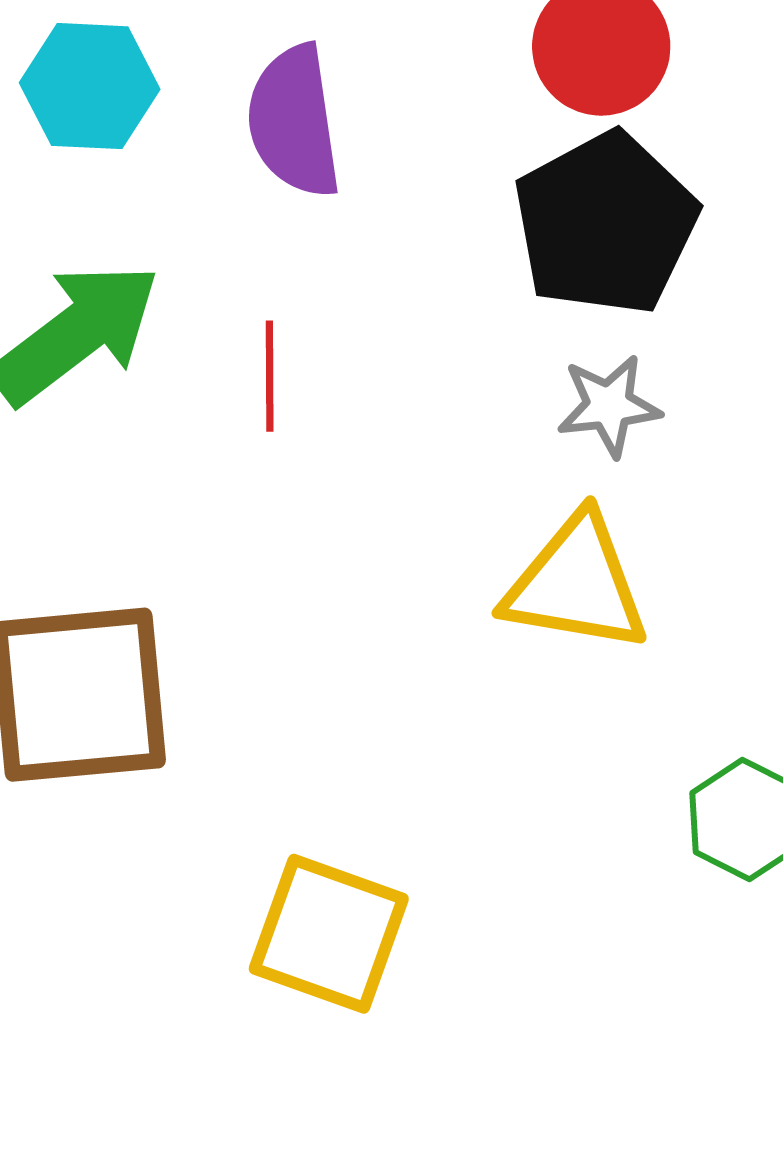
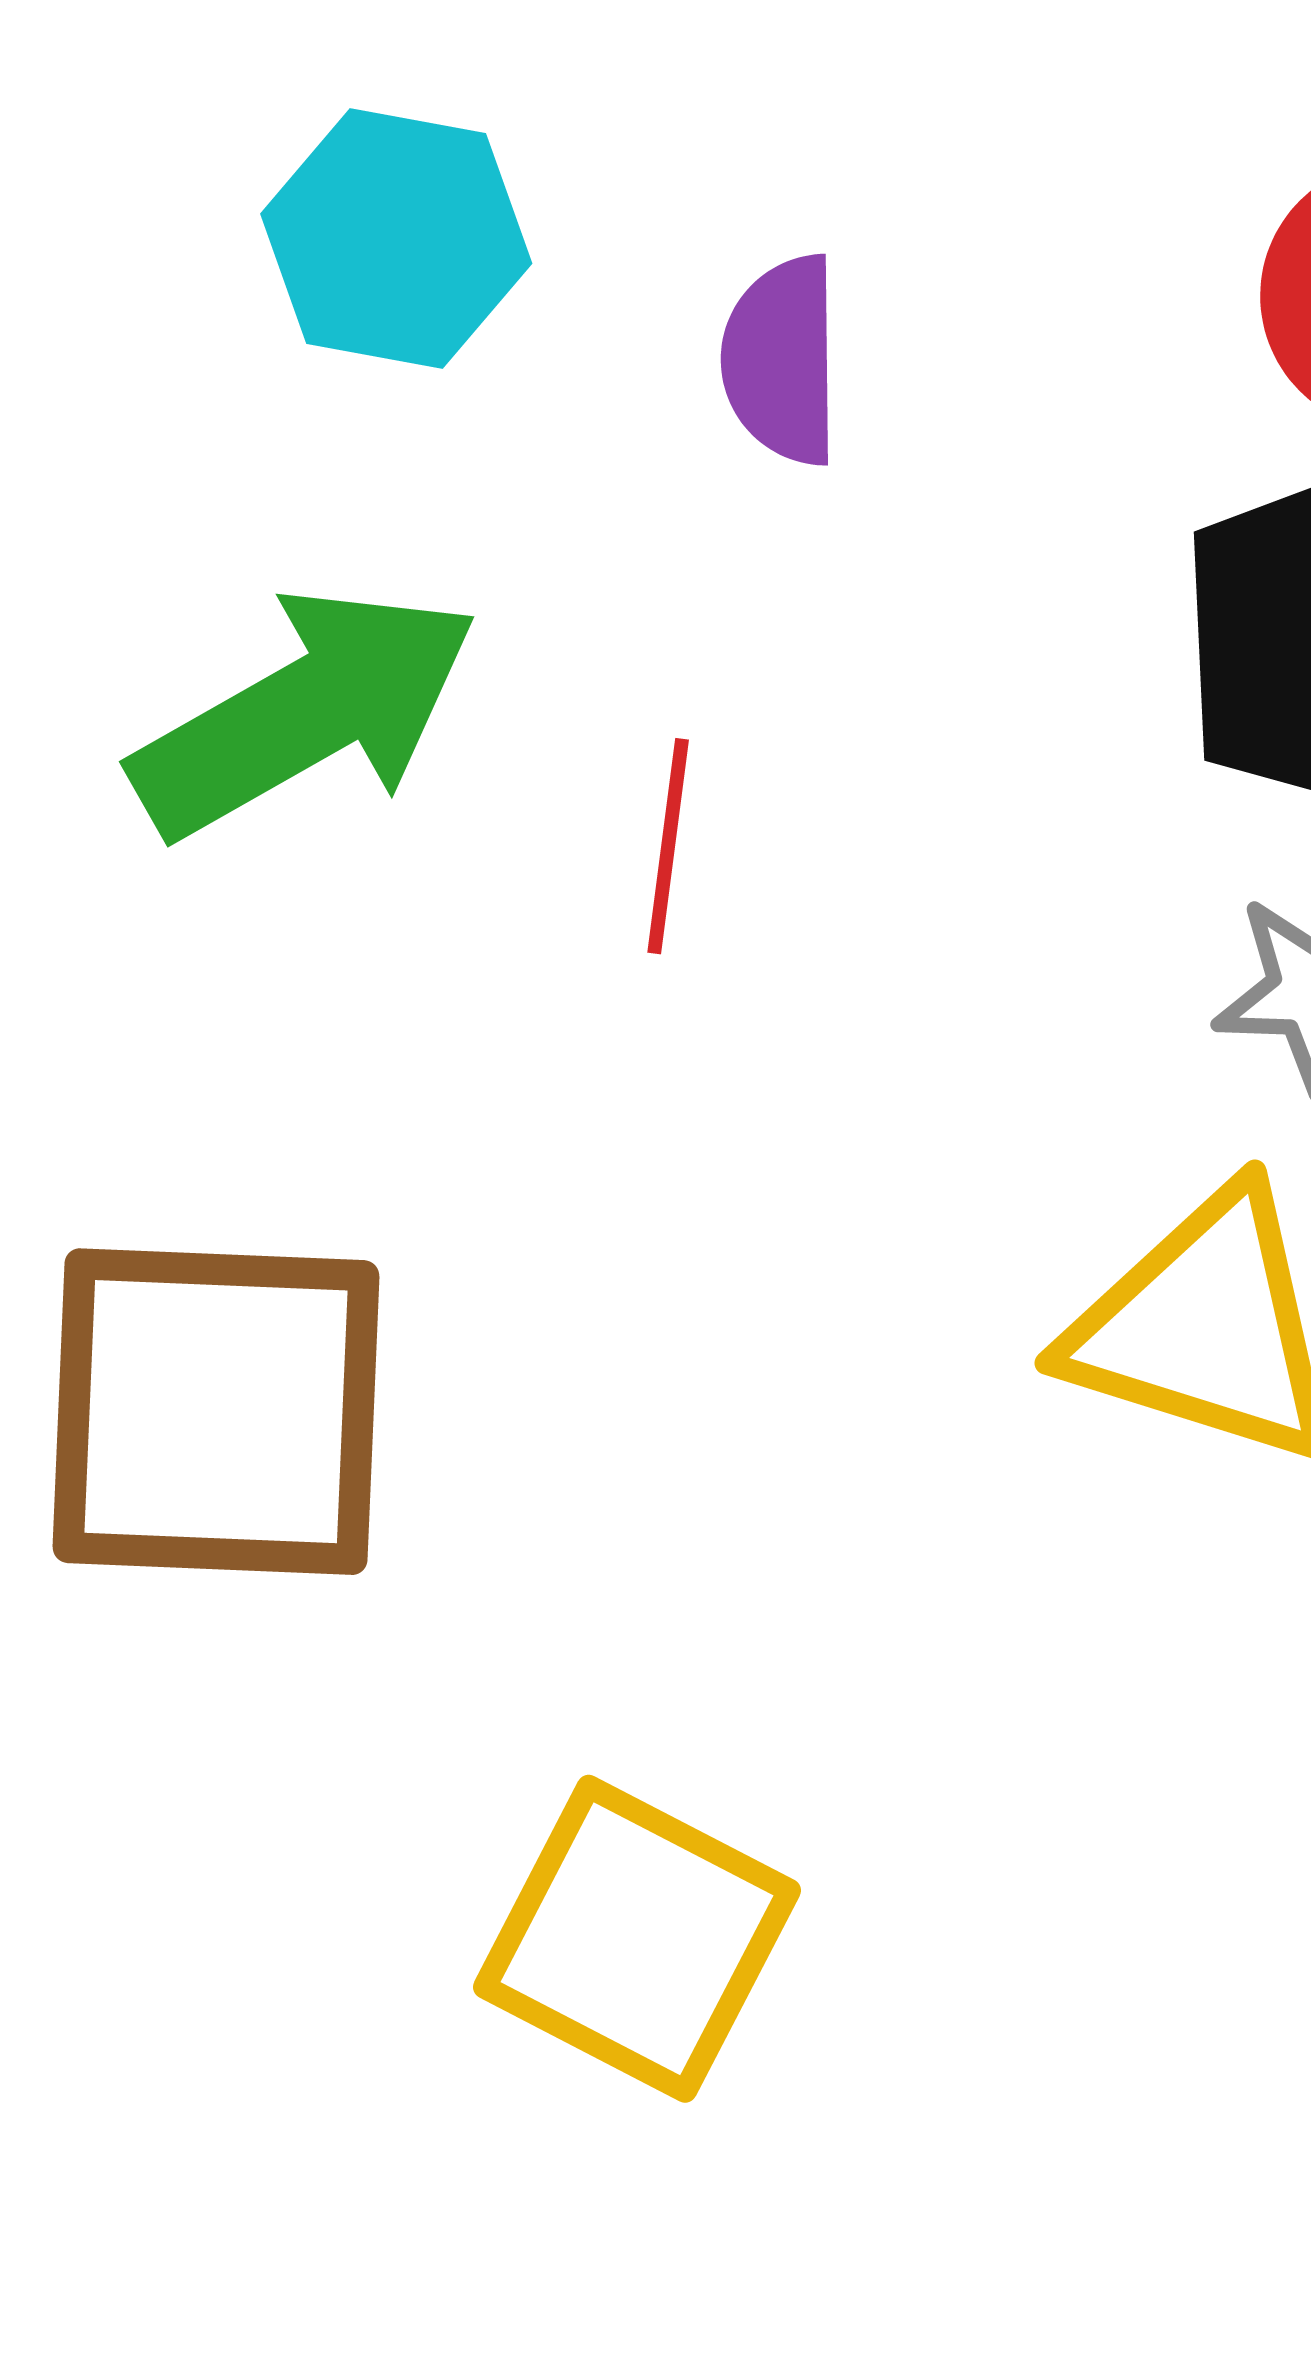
purple semicircle: (294, 121) -> (782, 360), size x0.7

